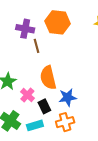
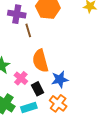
orange cross: (65, 122) -> (58, 103), turned -36

